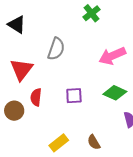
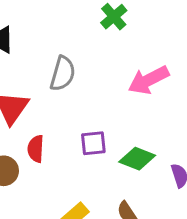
green diamond: (115, 93) -> (137, 159), moved

